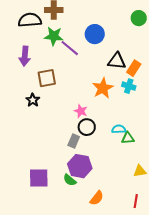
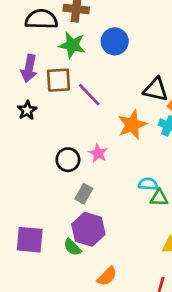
blue circle: (95, 34) -> (115, 41), moved
purple line: (70, 48) -> (89, 95), moved
brown square: (47, 78) -> (58, 80), moved
black star: (33, 100) -> (27, 110), moved
black circle: (87, 127) -> (68, 160), moved

